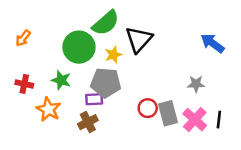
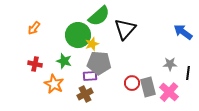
yellow star: (113, 55) -> (92, 44), moved
black line: (219, 120) -> (188, 73), moved

